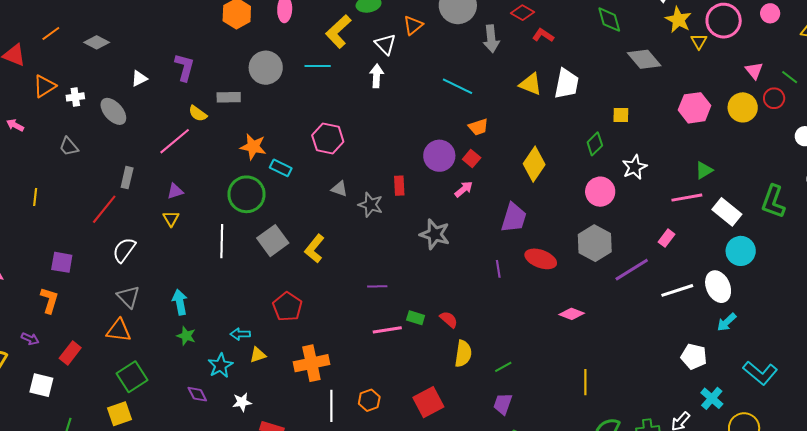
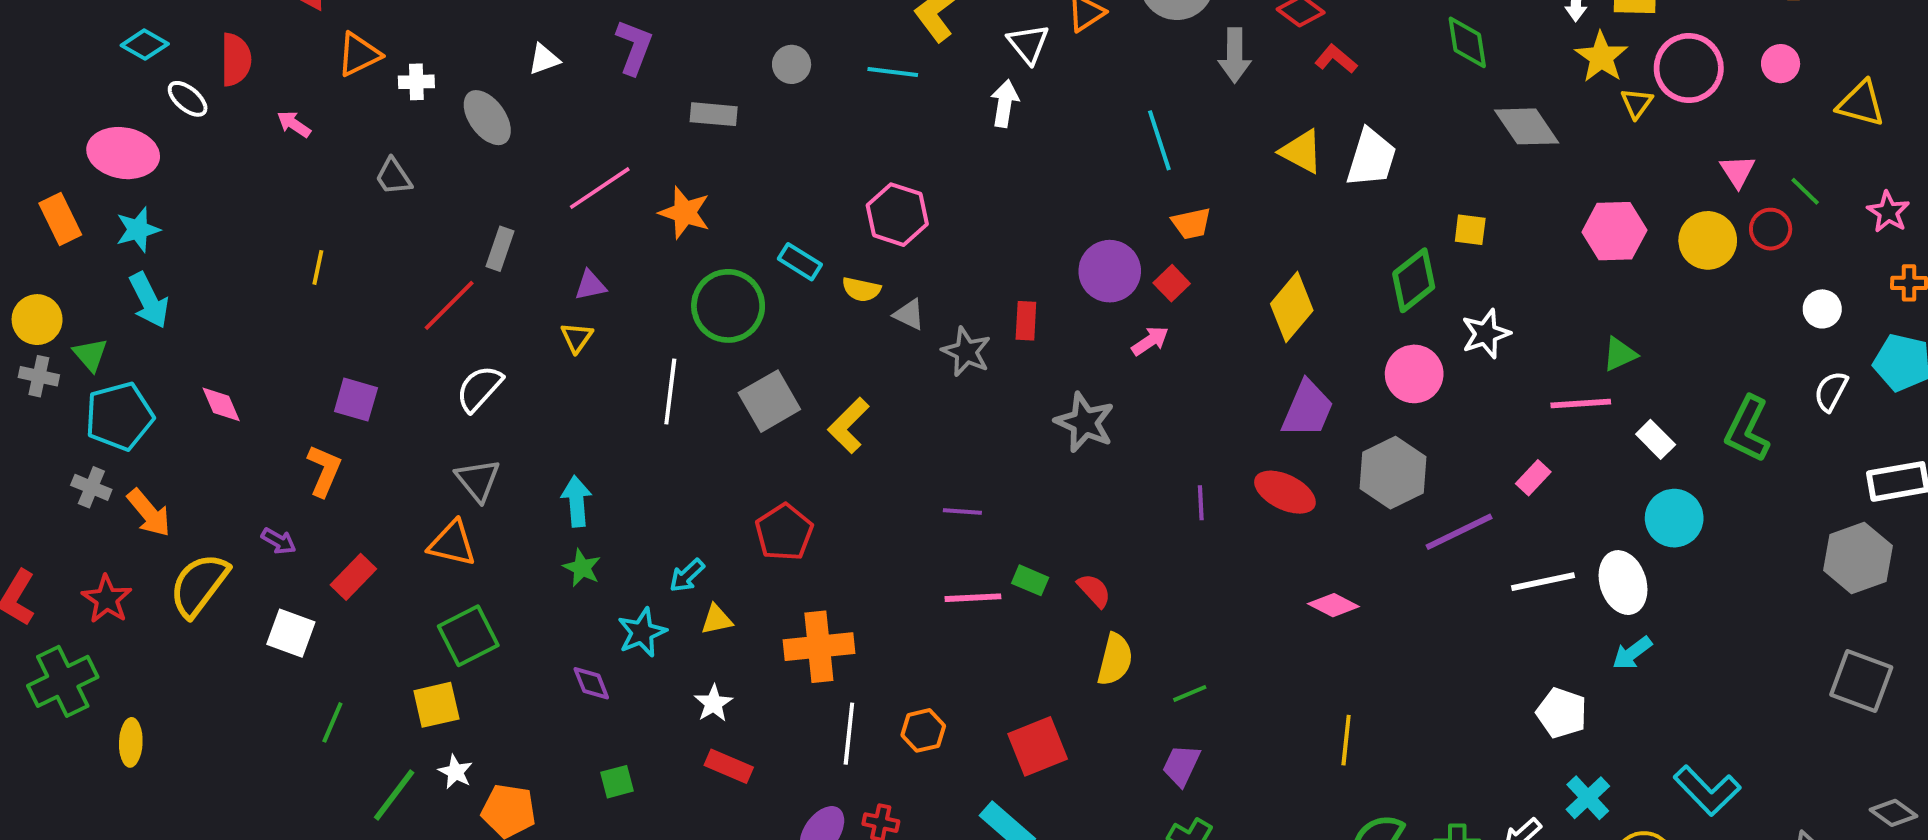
gray circle: (266, 68) -> (792, 64), size x0.6
cyan line: (457, 86) -> (1159, 140), turned 40
yellow semicircle: (198, 113) -> (861, 289), moved, turned -30
green diamond: (595, 144) -> (1414, 280), size x1.4
orange star: (253, 147) -> (685, 213), moved
white rectangle: (727, 212) -> (1656, 439), size x0.7
purple trapezoid: (514, 218) -> (1308, 409), moved
cyan arrow: (240, 334) -> (687, 576), turned -48
cyan L-shape: (760, 373) -> (1707, 790), moved
white star: (242, 402) -> (713, 703), moved, turned -30

